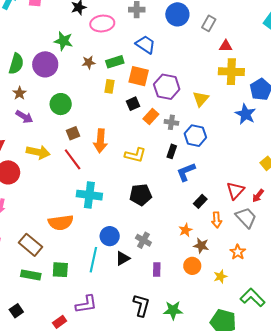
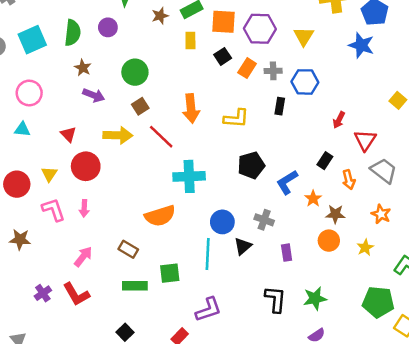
purple circle: (45, 64) -> (108, 27), size x0.6
brown square: (73, 133) -> (140, 106), moved
blue L-shape: (186, 172) -> (287, 182), moved
red arrow: (258, 196) -> (339, 120), moved
brown rectangle: (31, 245) -> (128, 249), size x0.7

